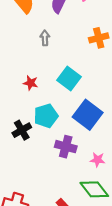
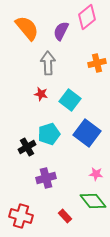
gray arrow: (45, 38) -> (48, 63), size x1.6
red star: (31, 83) -> (41, 94), moved
purple cross: (66, 147) -> (46, 178), moved, turned -30

